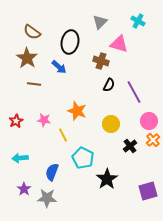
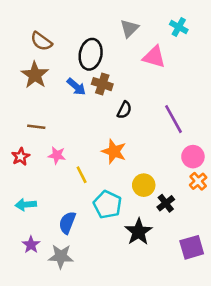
brown cross: (101, 61) -> (102, 84), moved
brown line: (34, 84) -> (36, 127), moved
black semicircle: (109, 85) -> (124, 110), moved
orange star: (77, 111) -> (114, 151), moved
yellow circle: (111, 124) -> (144, 185), moved
black cross: (130, 146) -> (166, 203), moved

